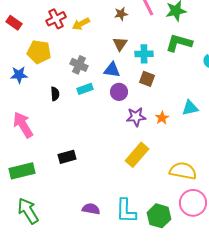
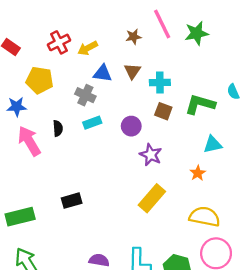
green L-shape: (179, 43) -> (200, 104), moved
blue triangle: (112, 70) -> (103, 73), moved
purple star: (136, 117) -> (151, 155), turned 30
orange star: (162, 118) -> (198, 173), moved
pink arrow: (23, 125) -> (29, 141), moved

